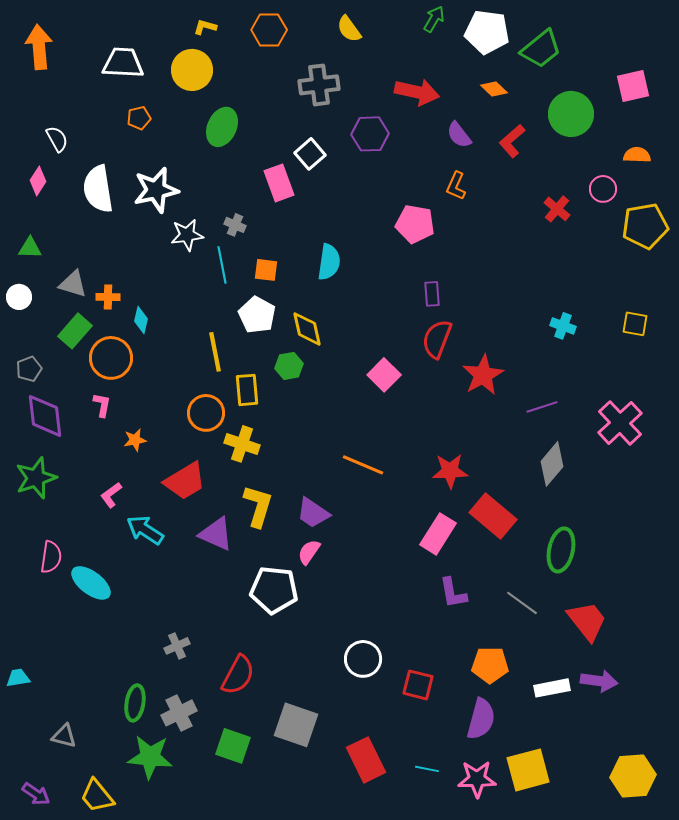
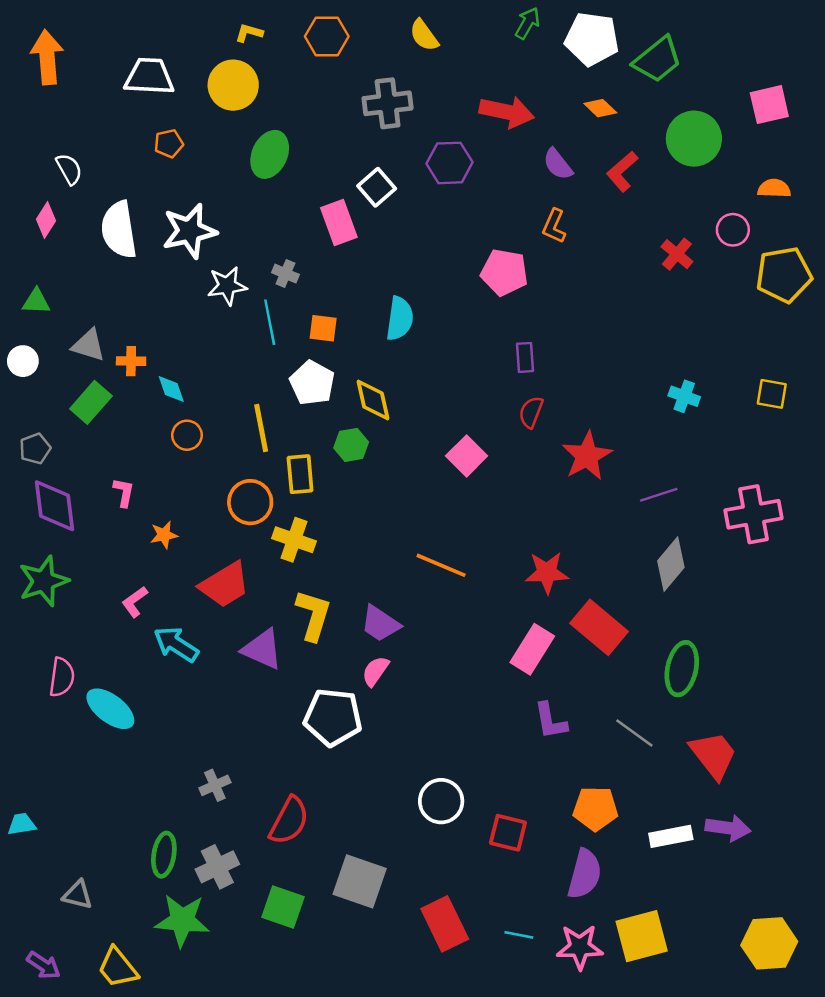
cyan diamond: (141, 320) -> (171, 389), turned -32
red semicircle: (437, 339) -> (531, 412), size x0.7
orange circle: (111, 358) -> (187, 435), moved, size x0.6
pink cross: (620, 423) -> (754, 514), turned 33

